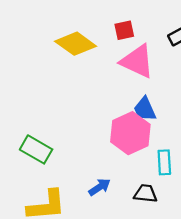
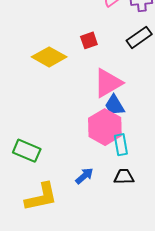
pink triangle: (137, 61) -> (108, 83), moved, turned -48
cyan rectangle: (164, 162) -> (121, 145), moved

